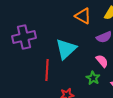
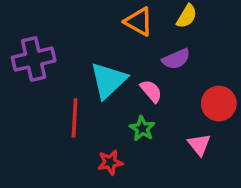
pink semicircle: (102, 61) -> (151, 91), moved
green star: (93, 78) -> (142, 128), moved

